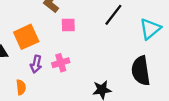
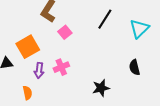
pink square: (68, 25) -> (65, 32), turned -32
black semicircle: (141, 71) -> (135, 67), size x0.6

